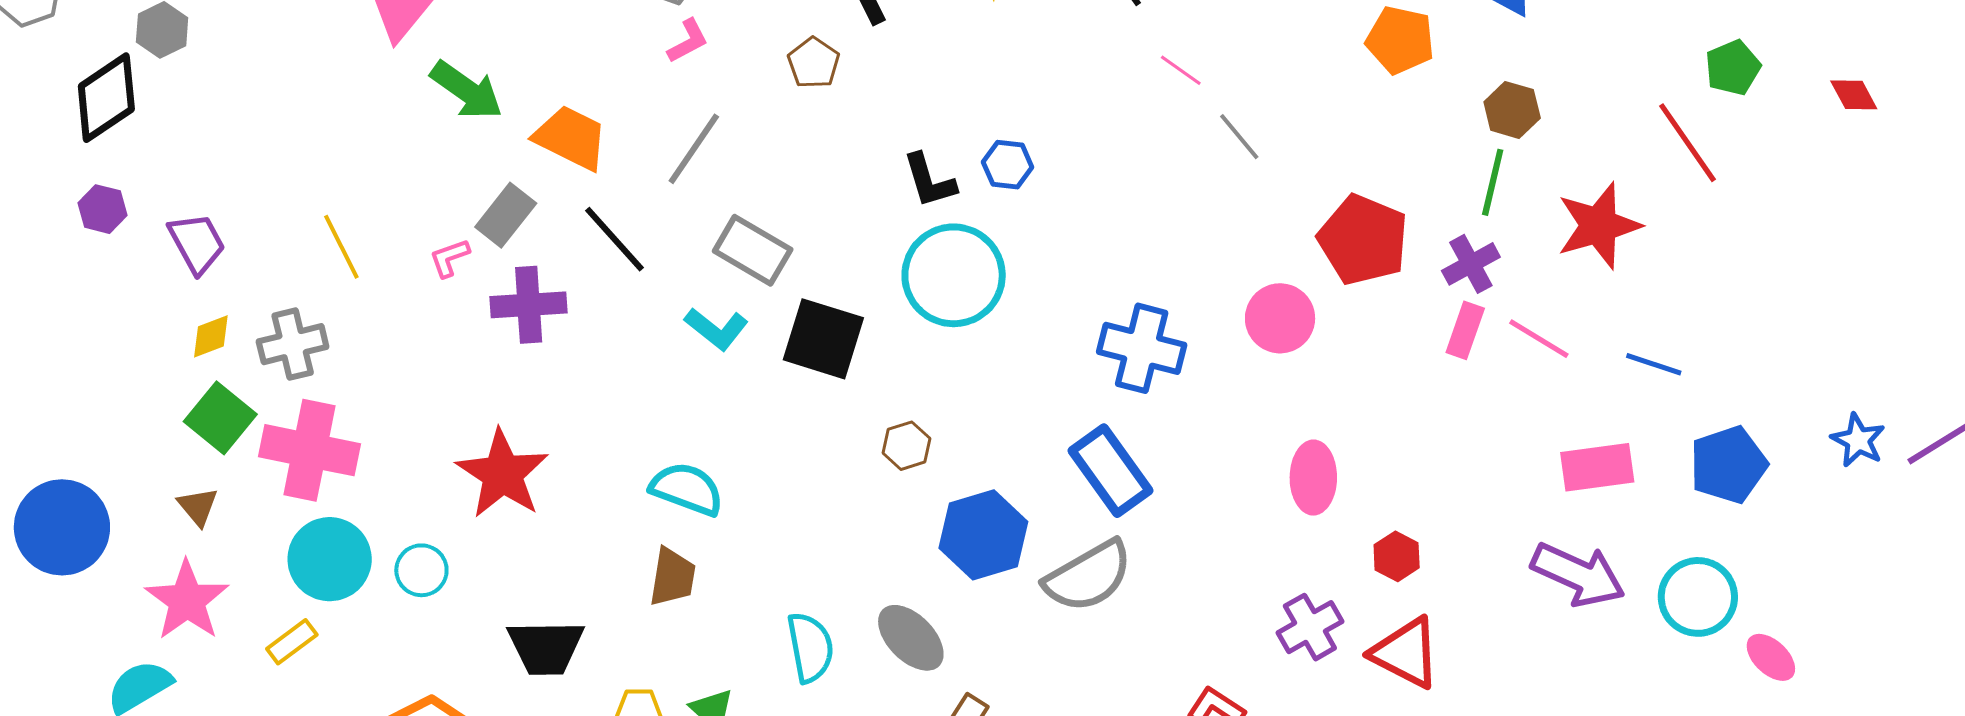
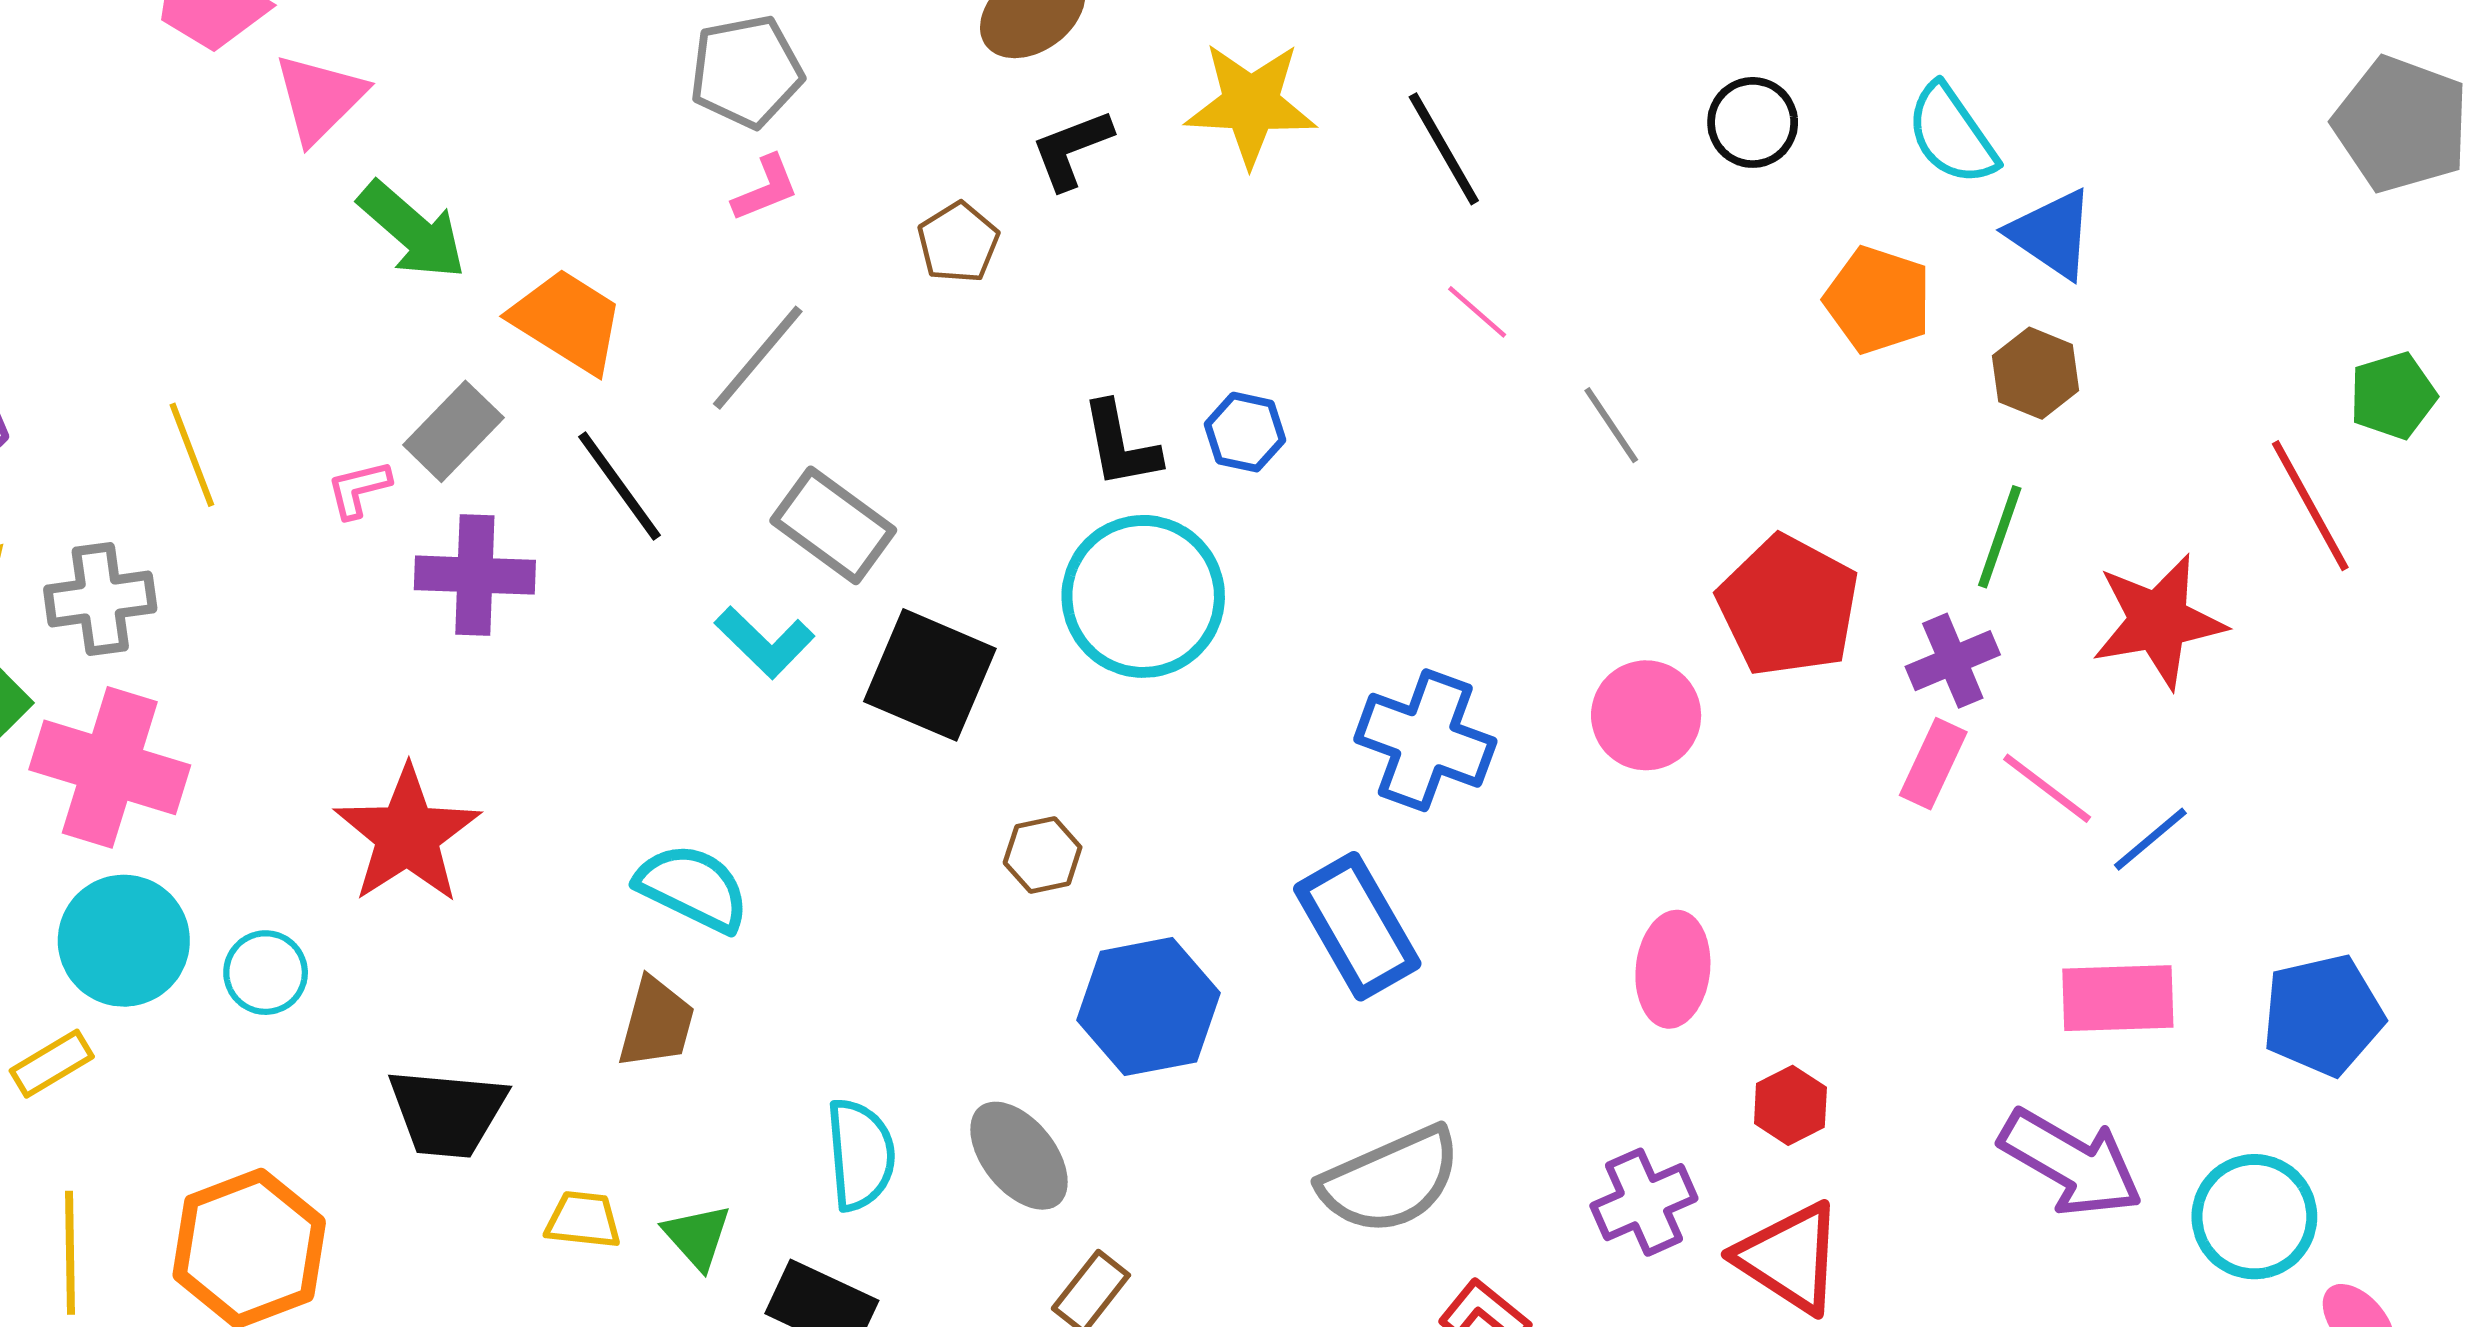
pink line: (1181, 70) -> (1477, 312), moved
brown hexagon: (1512, 110) -> (2036, 373), moved
blue line: (1654, 364) -> (2150, 839), moved, turned -64
gray semicircle: (1088, 576) -> (1390, 1180), moved

